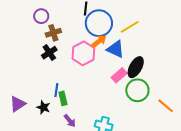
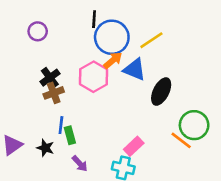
brown cross: (53, 33) -> (54, 93), moved
pink rectangle: (119, 75) -> (134, 146), moved
green circle: (137, 90) -> (194, 125), moved
orange line: (166, 106) -> (181, 140), moved

